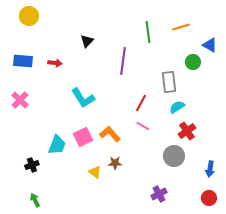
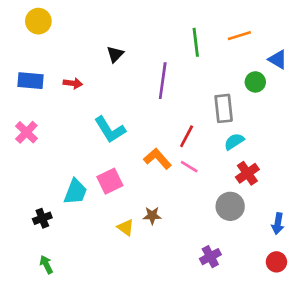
orange L-shape: (110, 134) -> (157, 159), moved

